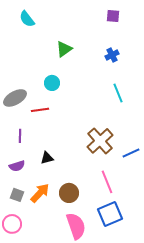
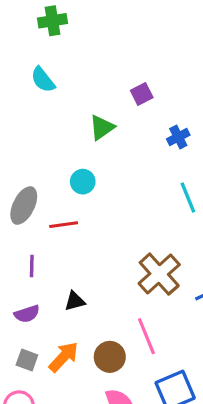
purple square: (113, 16) -> (142, 94), moved, turned -32
gray ellipse: (15, 98) -> (24, 206), turned -35
pink line: (107, 182) -> (146, 336), moved

